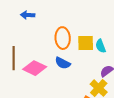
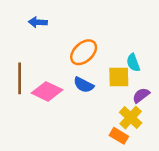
orange ellipse: (63, 38) -> (84, 52), turned 50
yellow square: (86, 43) -> (119, 77), moved

